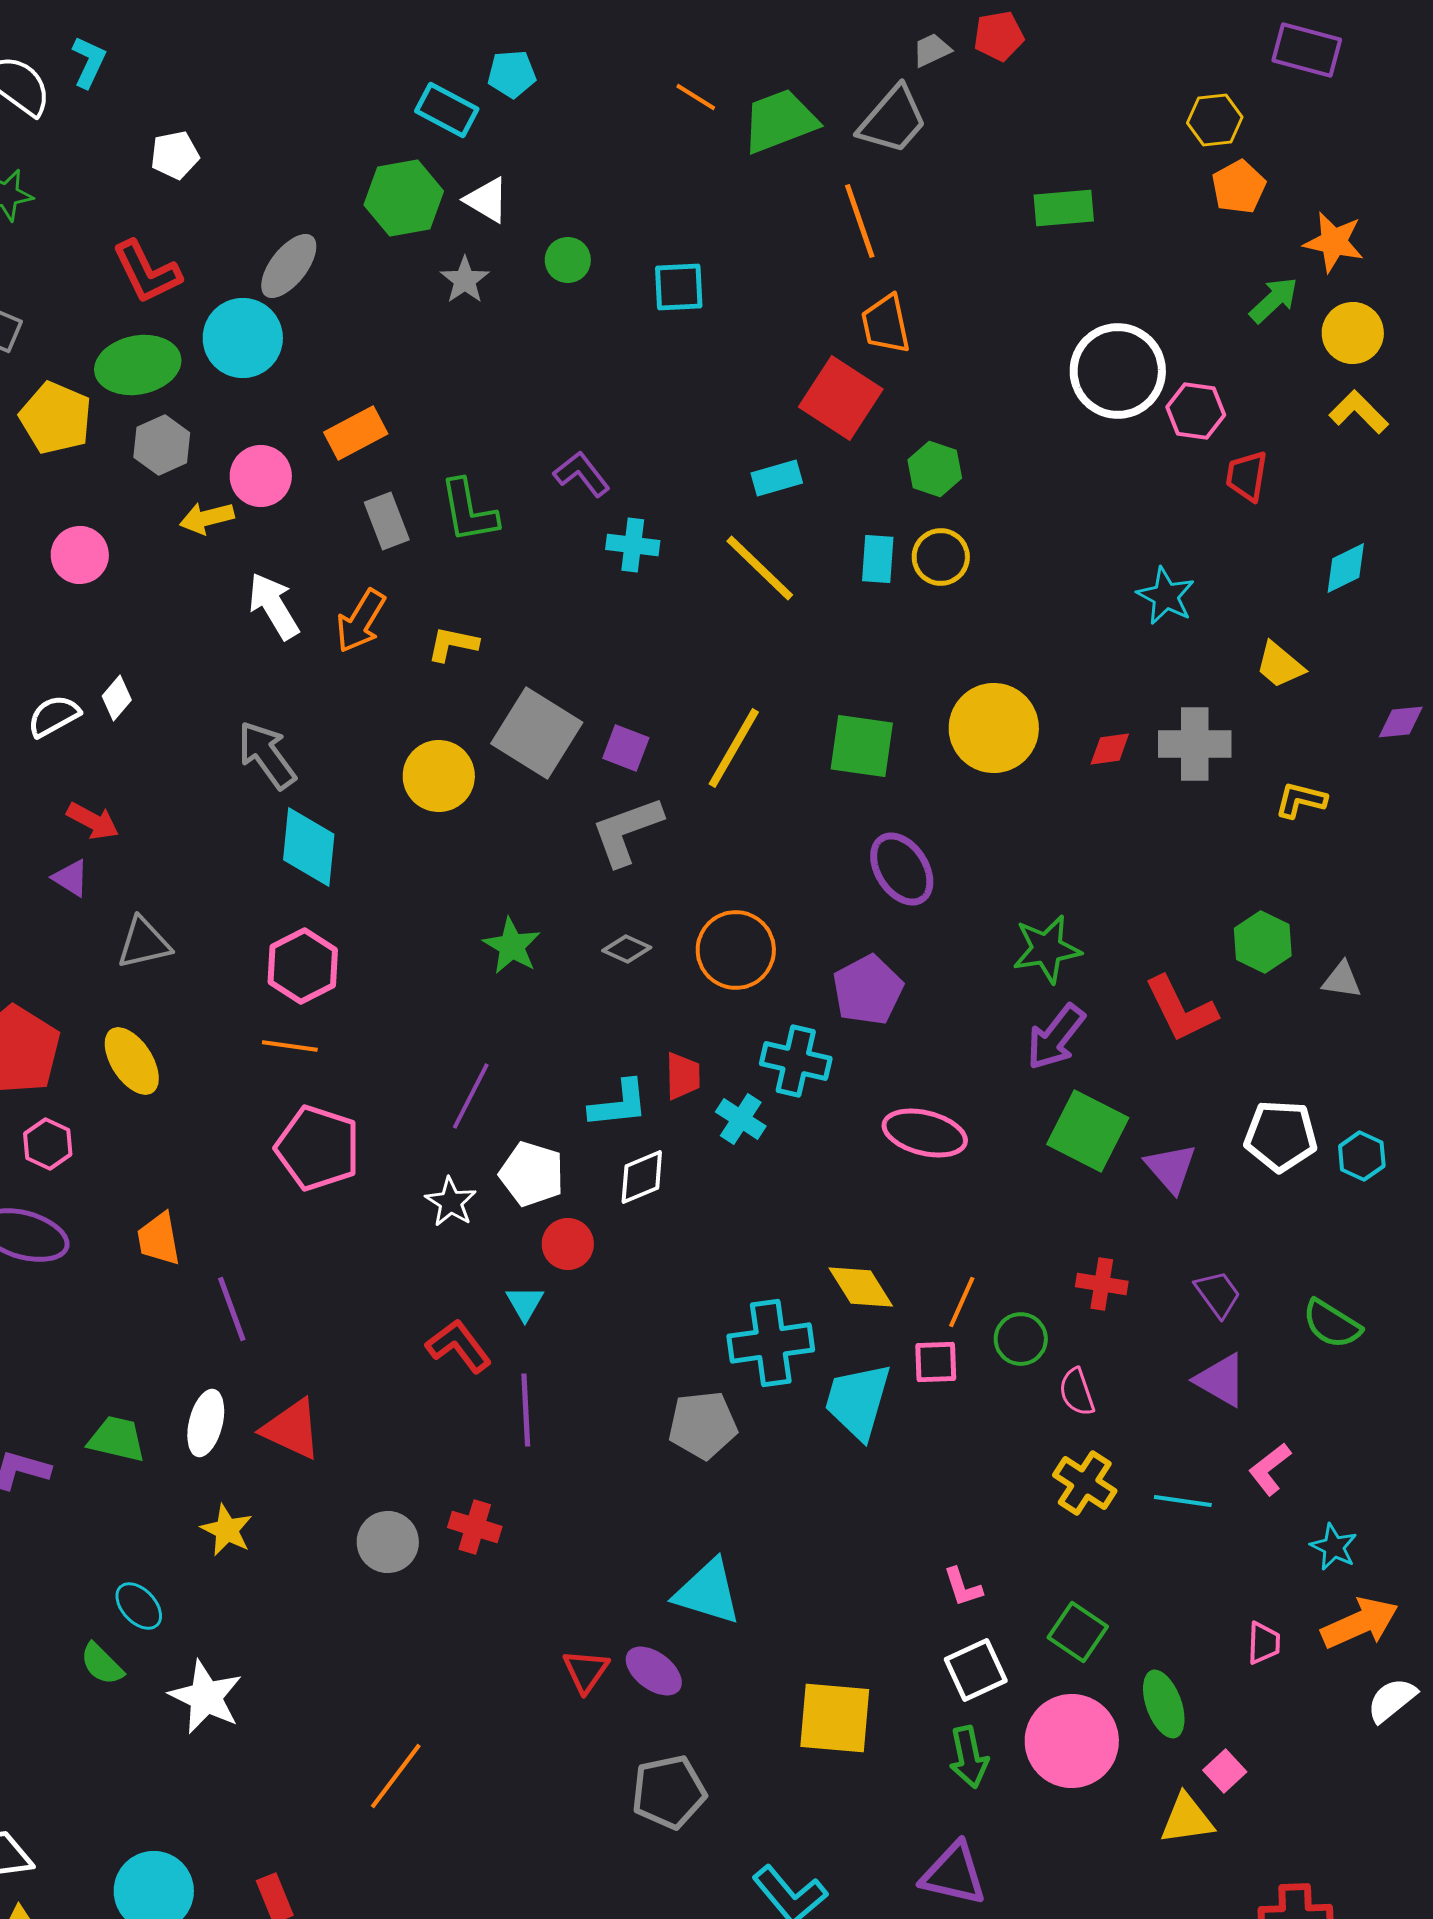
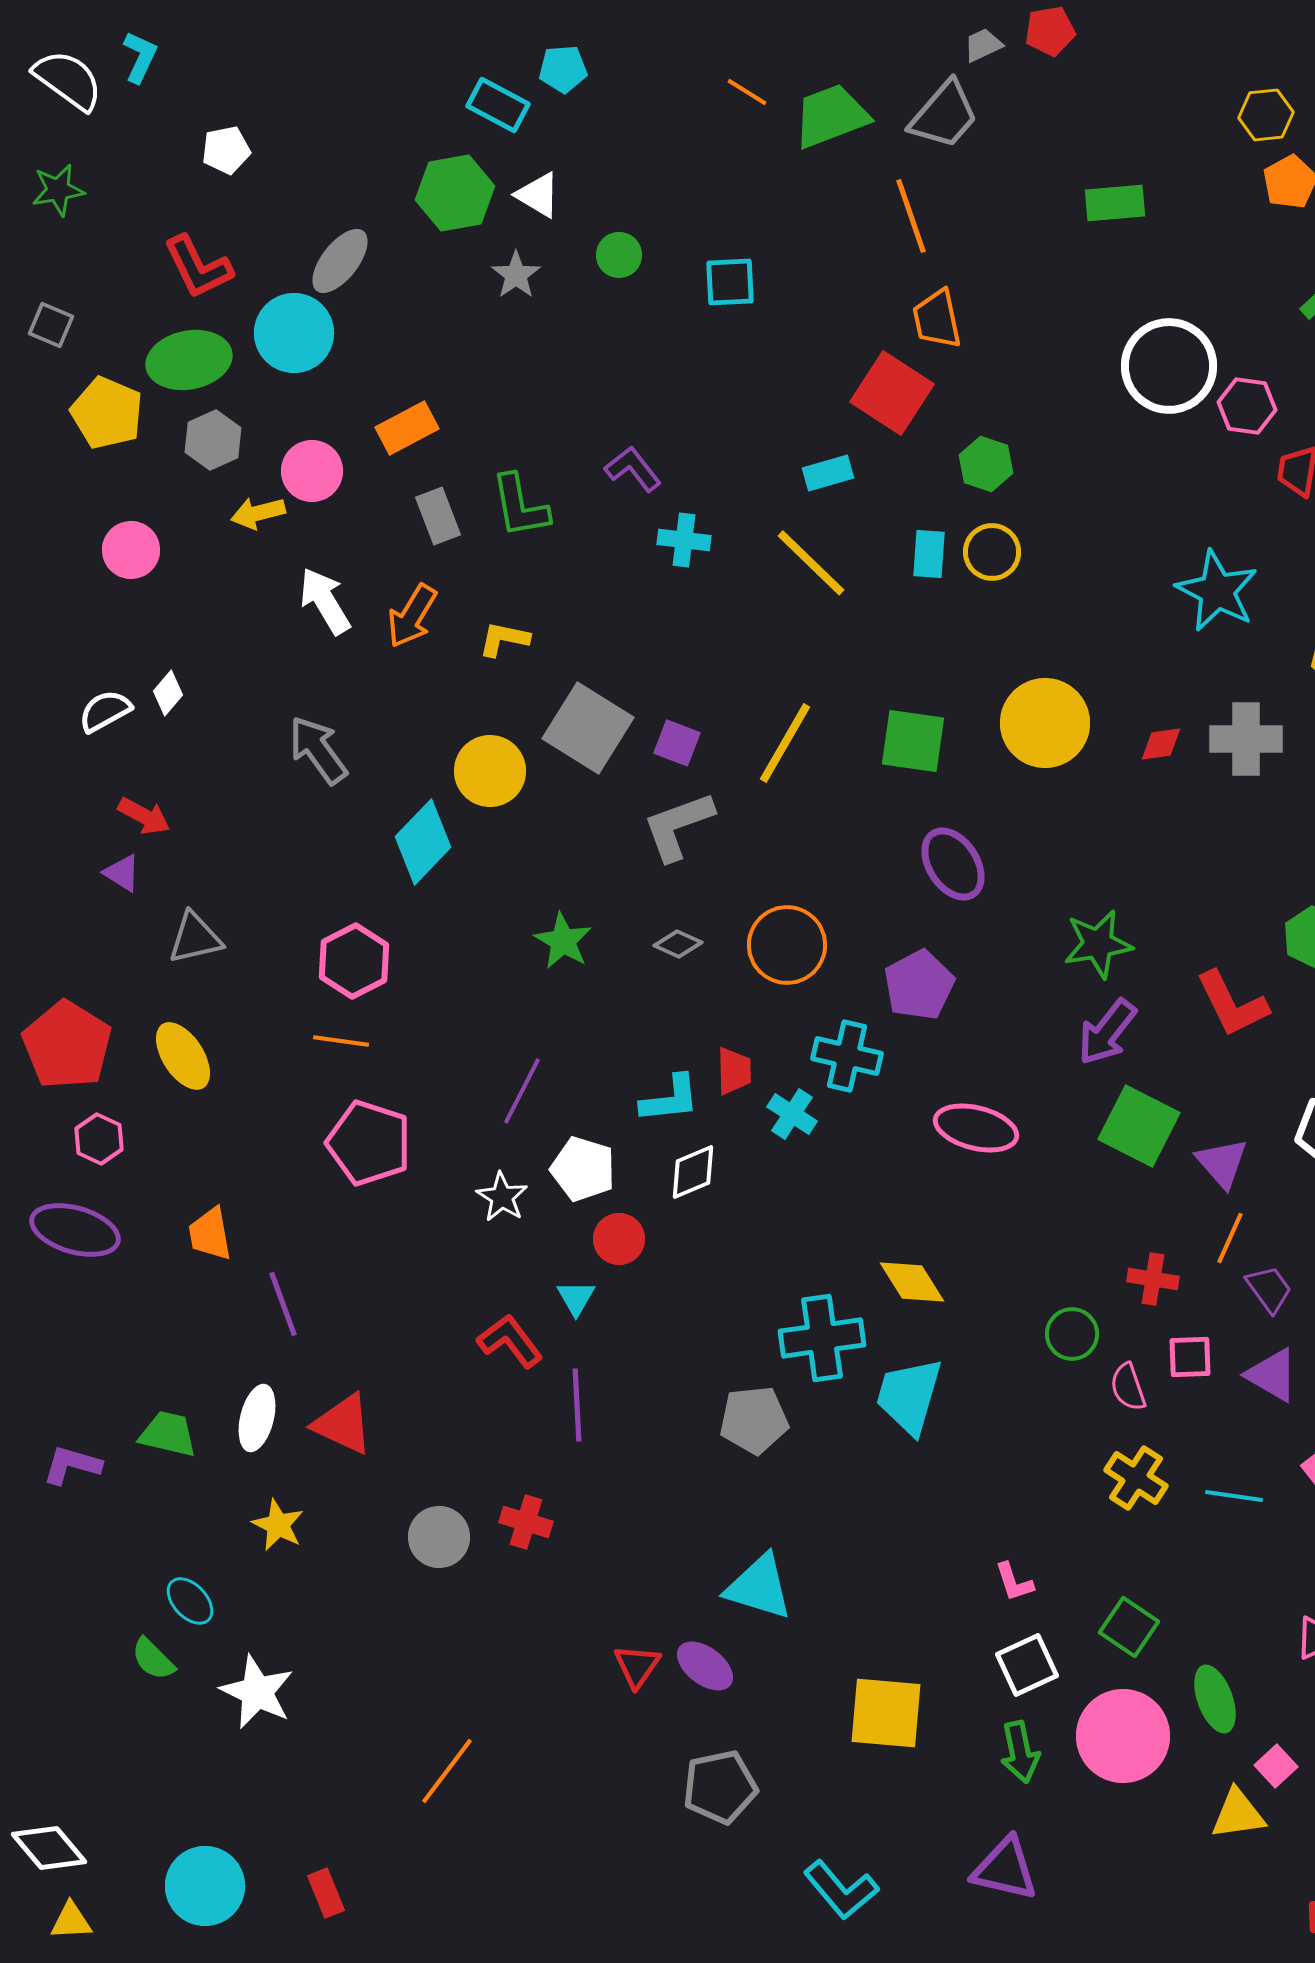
cyan star: (1166, 596) -> (1217, 591), size x1.4
cyan diamond: (309, 847) -> (423, 842), moved, turned 38
orange line: (962, 1302) -> (1230, 1238), moved
pink square: (936, 1362) -> (1190, 1357), moved

